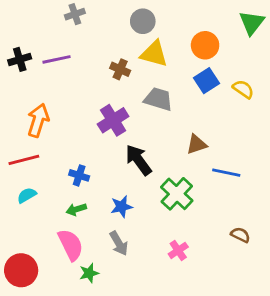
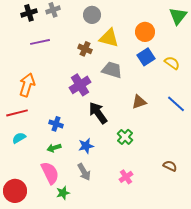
gray circle: (143, 21) -> (92, 15), moved
black cross: (20, 59) -> (29, 13), moved
blue line: (226, 173) -> (176, 104), moved, turned 30
green cross: (177, 194) -> (125, 137), size x0.7

